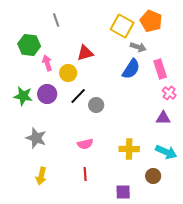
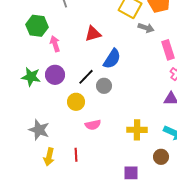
blue semicircle: (131, 69) -> (112, 59), moved
yellow circle: (68, 73) -> (76, 102), moved
gray star: (36, 138) -> (39, 130), moved
red line: (85, 174) -> (76, 155), moved

